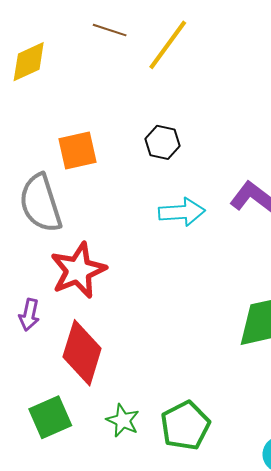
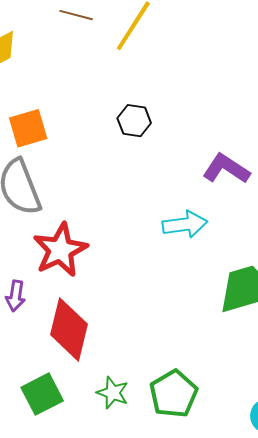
orange square: (77, 151) -> (28, 128), moved
cyan arrow: (182, 212) -> (185, 224), moved

